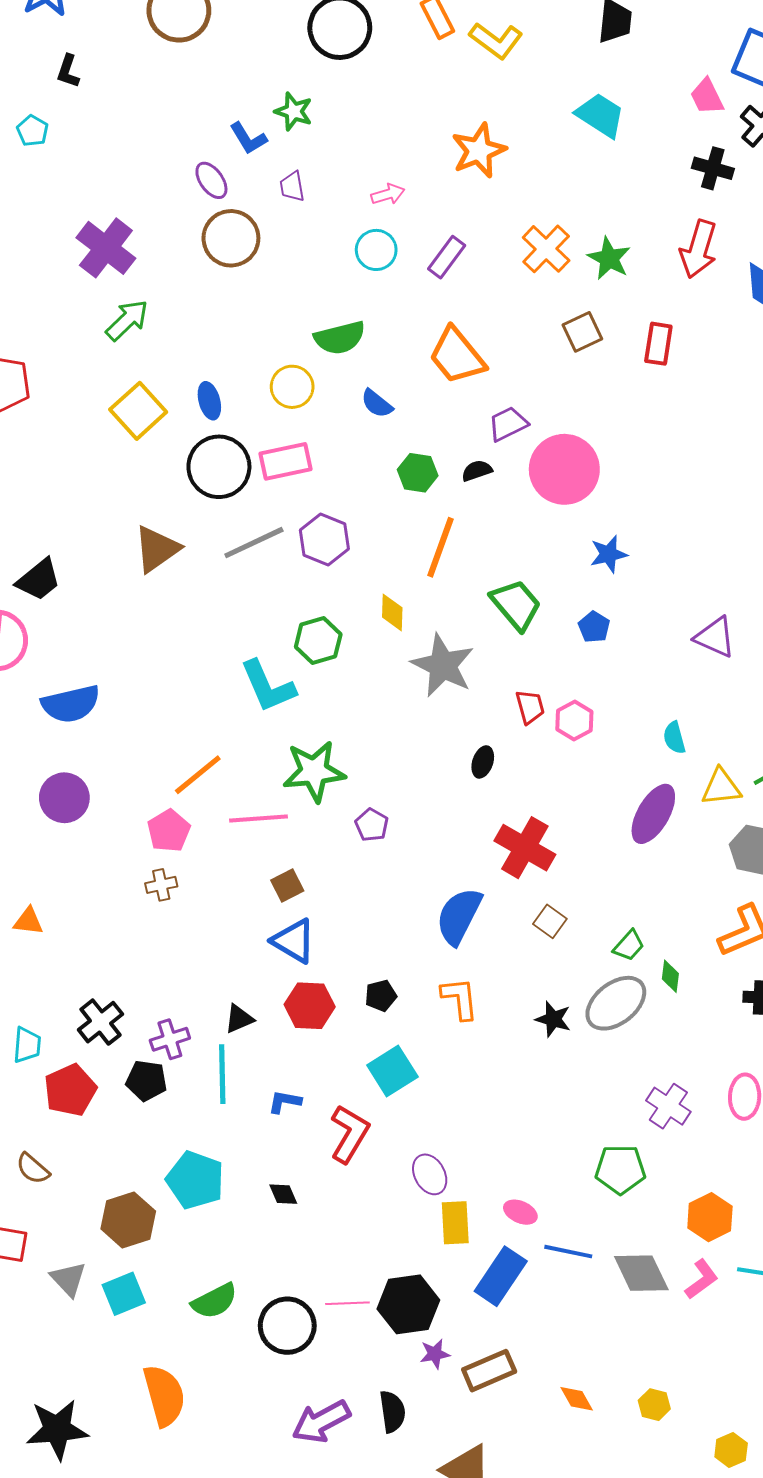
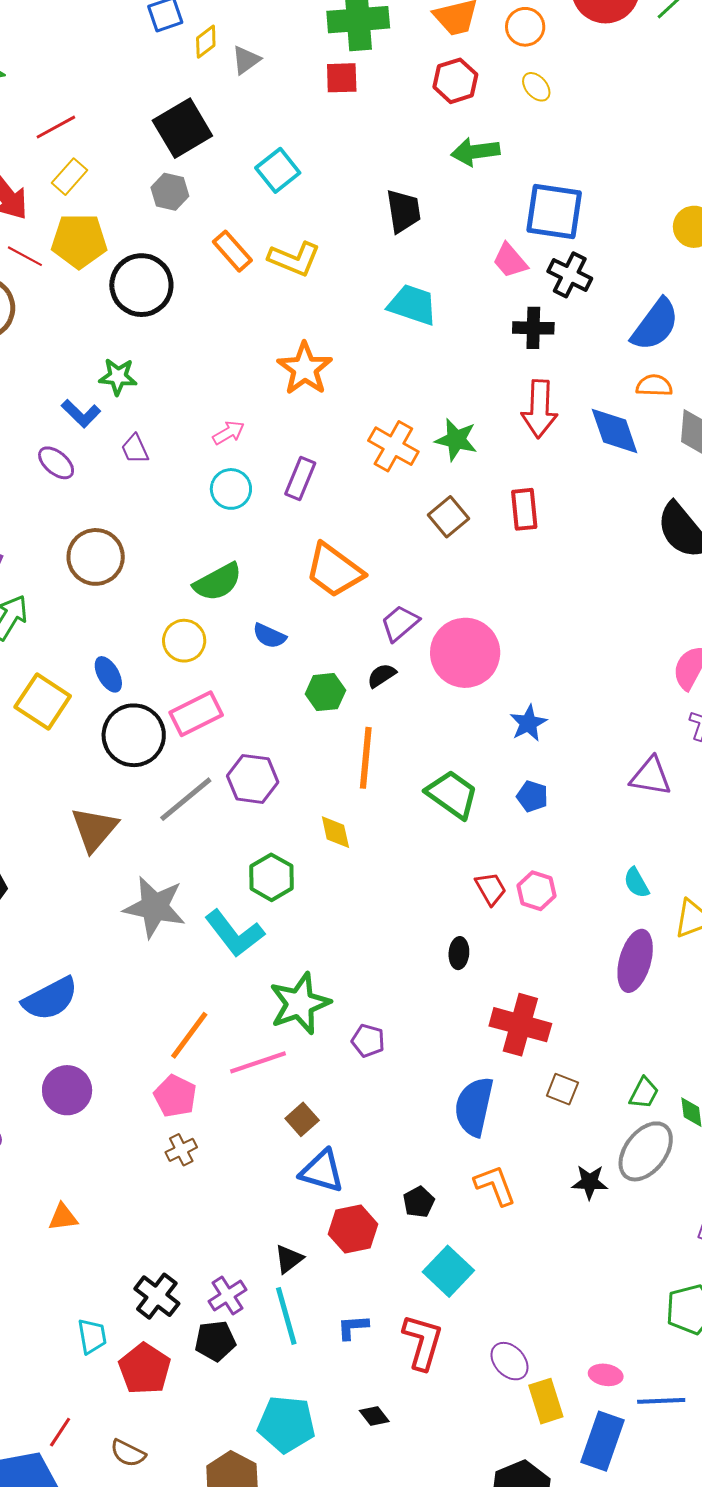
brown circle: (231, 238) -> (96, 557), moved
gray star: (443, 665) -> (155, 907), moved

